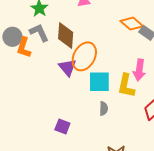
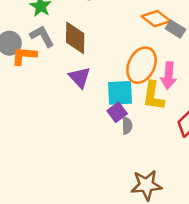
orange L-shape: (24, 48) -> (24, 56), turned 80
orange ellipse: (84, 56) -> (142, 65), moved
purple square: (62, 126) -> (117, 112), moved, turned 35

